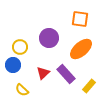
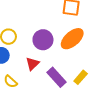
purple circle: (49, 38) -> (43, 40), moved
purple rectangle: (66, 74) -> (57, 77), moved

